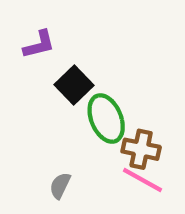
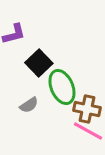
gray semicircle: (60, 186) -> (29, 105), moved, turned -150

